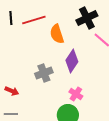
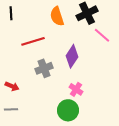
red line: (34, 20) -> (33, 41), moved
orange semicircle: (57, 34) -> (57, 16), moved

